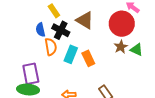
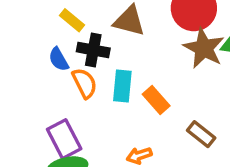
brown star: (121, 47) -> (204, 48), size x1.6
orange rectangle: (88, 58) -> (156, 100), moved

